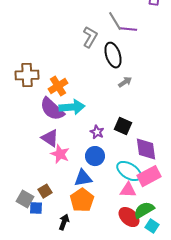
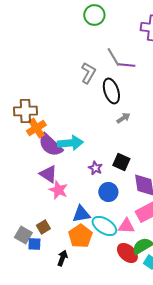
orange cross: (58, 86) -> (36, 128), moved
blue circle: (95, 156) -> (108, 192), moved
cyan ellipse: (129, 171) -> (104, 226), moved

